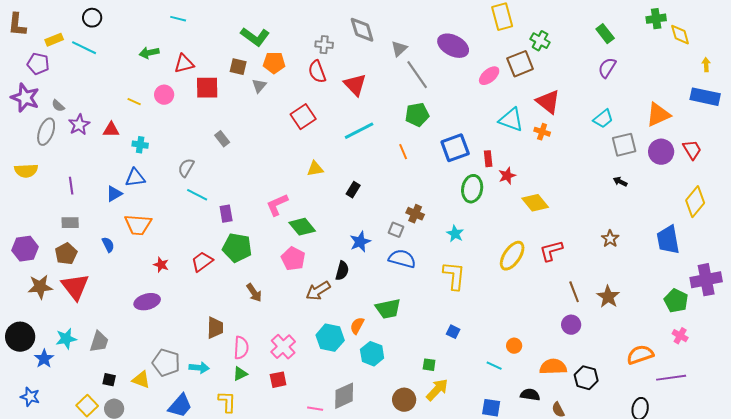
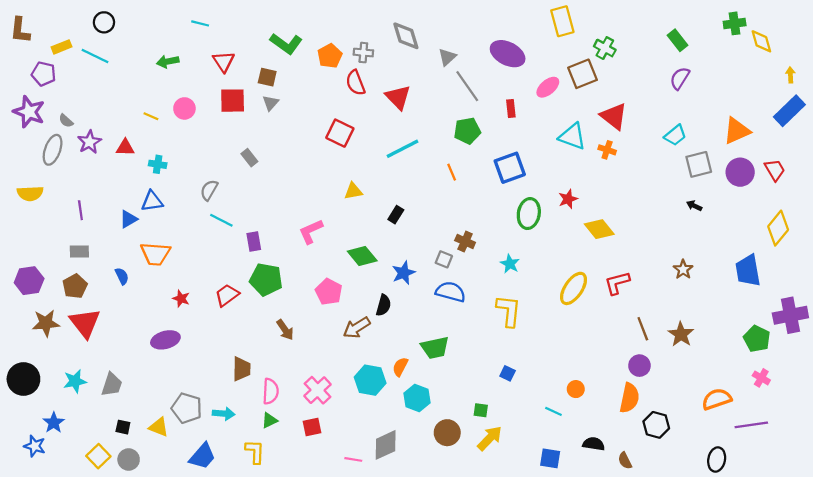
orange pentagon: (274, 63) -> (330, 56), moved, turned -30
red triangle: (184, 64) -> (224, 61), moved, turned -50
gray triangle: (259, 86) -> (271, 103), moved
blue rectangle: (705, 97) -> (789, 111), turned -56
red square: (303, 117) -> (340, 133), turned -30
red rectangle: (488, 159) -> (511, 108), moved
green diamond: (302, 227) -> (362, 256), moved
blue star: (44, 359) -> (54, 423), moved
orange semicircle: (553, 367) -> (629, 398), moved, turned 104
brown circle: (404, 400) -> (447, 433), moved

